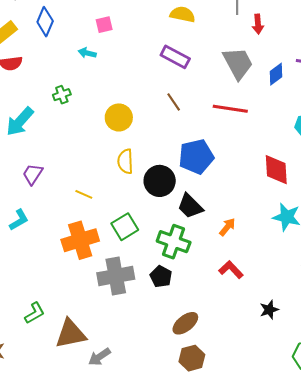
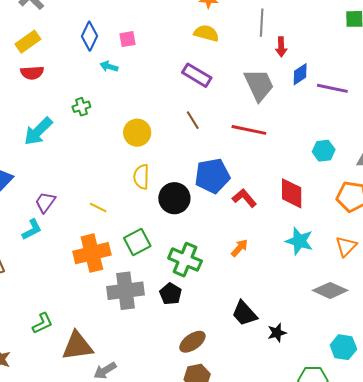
blue diamond: (45, 22) -> (89, 36), moved
blue diamond: (276, 74) -> (300, 74), moved
purple trapezoid: (33, 174) -> (45, 202), moved
black trapezoid: (190, 206) -> (244, 313), moved
red L-shape: (231, 270) -> (244, 198), moved

